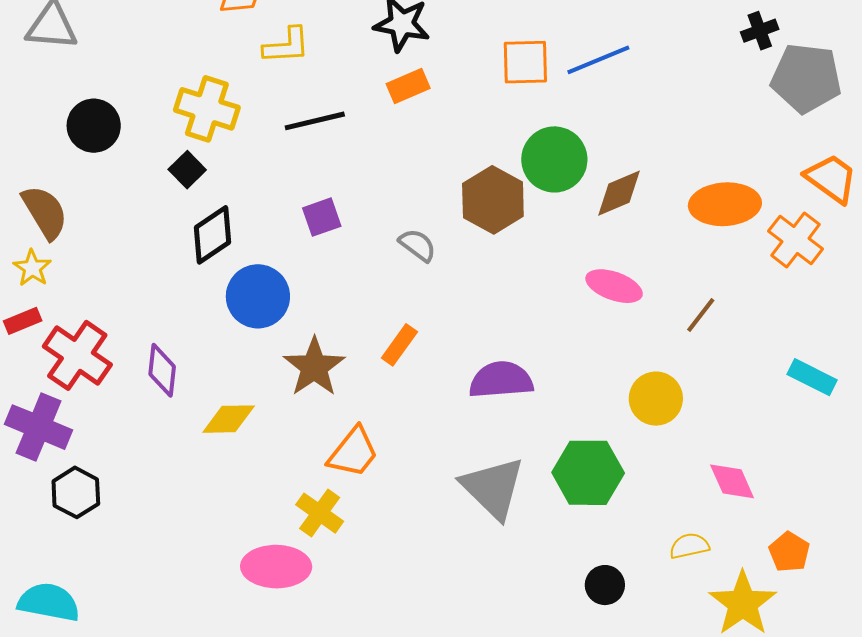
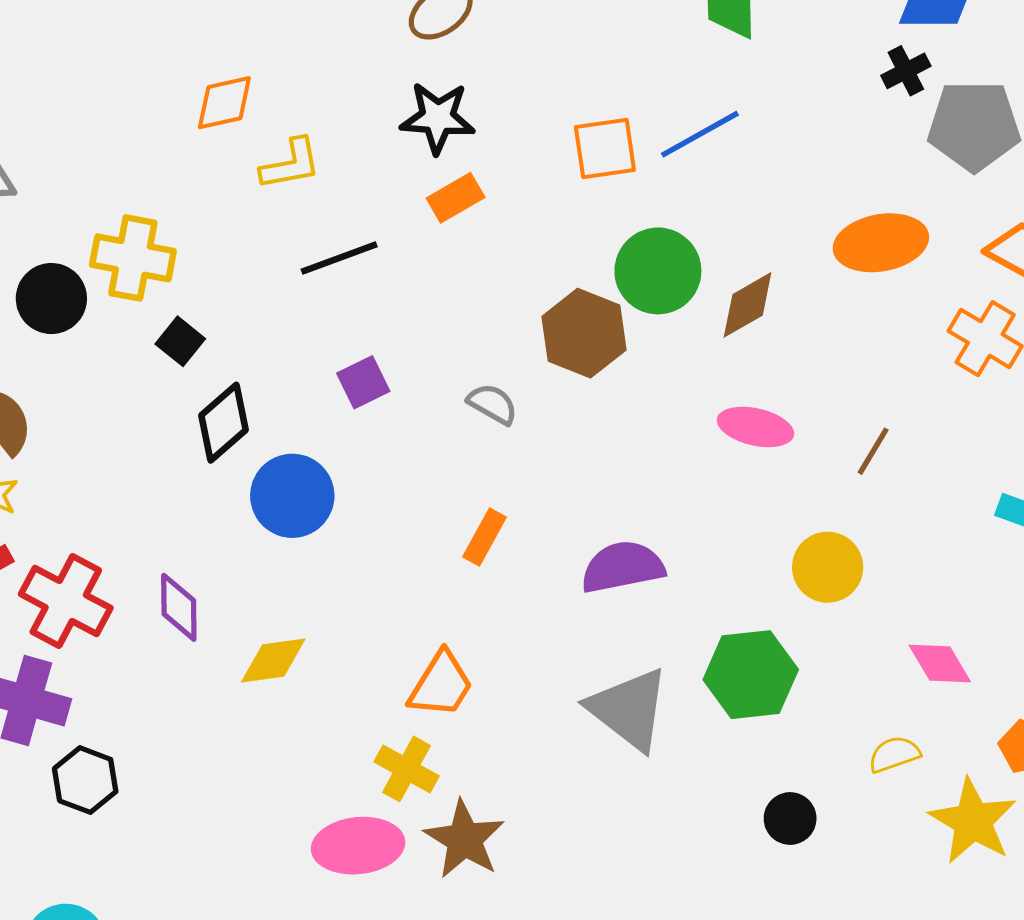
yellow cross: (207, 109) -> (133, 258), moved
orange ellipse: (725, 204) -> (881, 243), moved
brown star: (314, 367) -> (464, 839), moved

